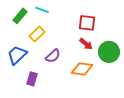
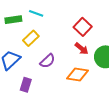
green rectangle: (20, 16) -> (13, 20), turned 42
red square: (87, 23) -> (83, 27), turned 36

